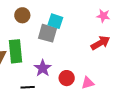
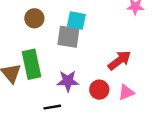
red arrow: (100, 43) -> (120, 60), moved
purple star: (43, 68) -> (68, 81), turned -30

